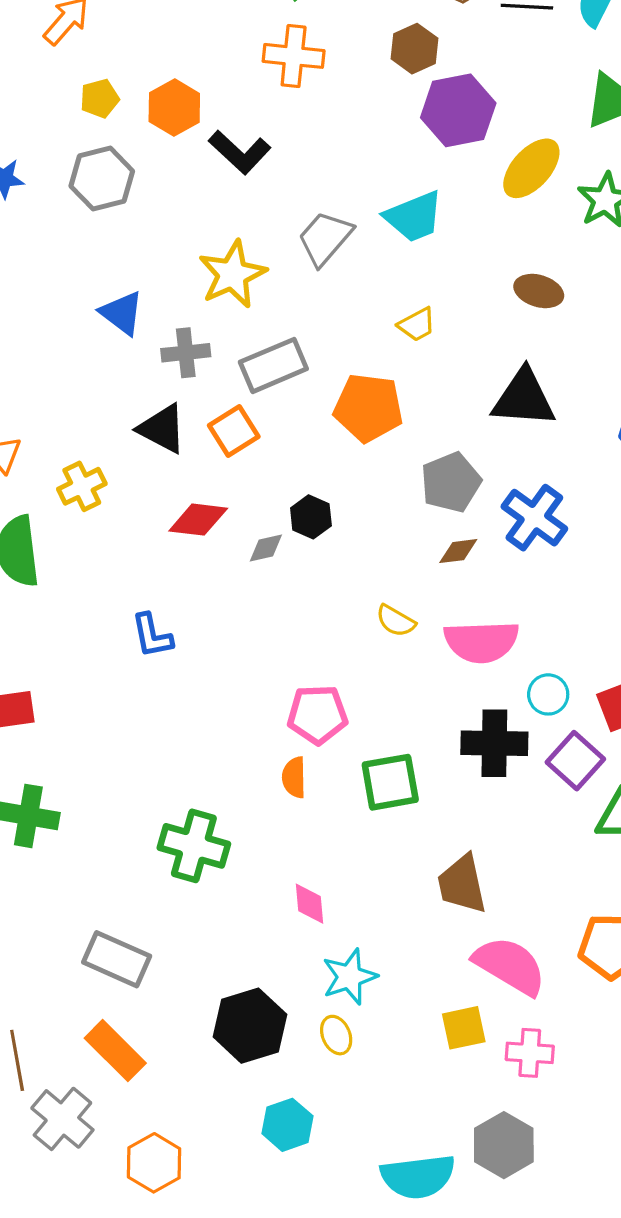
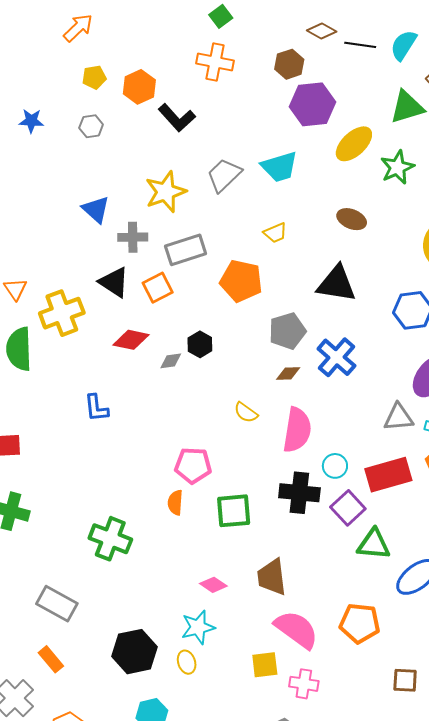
gray hexagon: (102, 179) -> (91, 126), size x0.6
yellow cross: (82, 486) -> (62, 313), size x1.5
pink semicircle: (481, 642) -> (297, 430), turned -84
pink diamond: (309, 904) -> (213, 585), moved, turned -56
orange rectangle: (115, 1051) -> (51, 659), size x0.7

